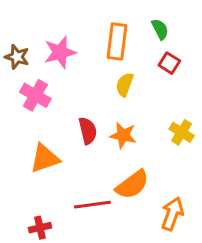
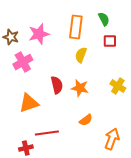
red square: (169, 63) -> (110, 41), turned -32
pink cross: (35, 95) -> (23, 62), turned 30
orange semicircle: (132, 185) -> (86, 120), size x0.6
red line: (92, 205) -> (47, 133), moved

